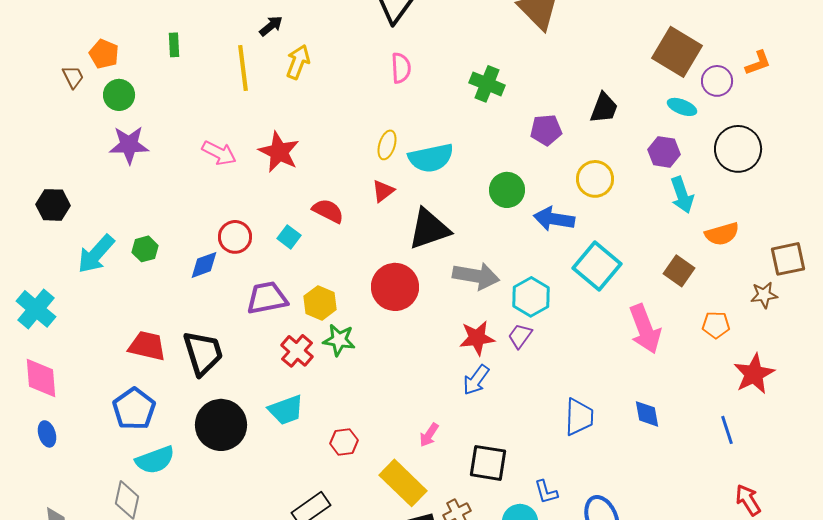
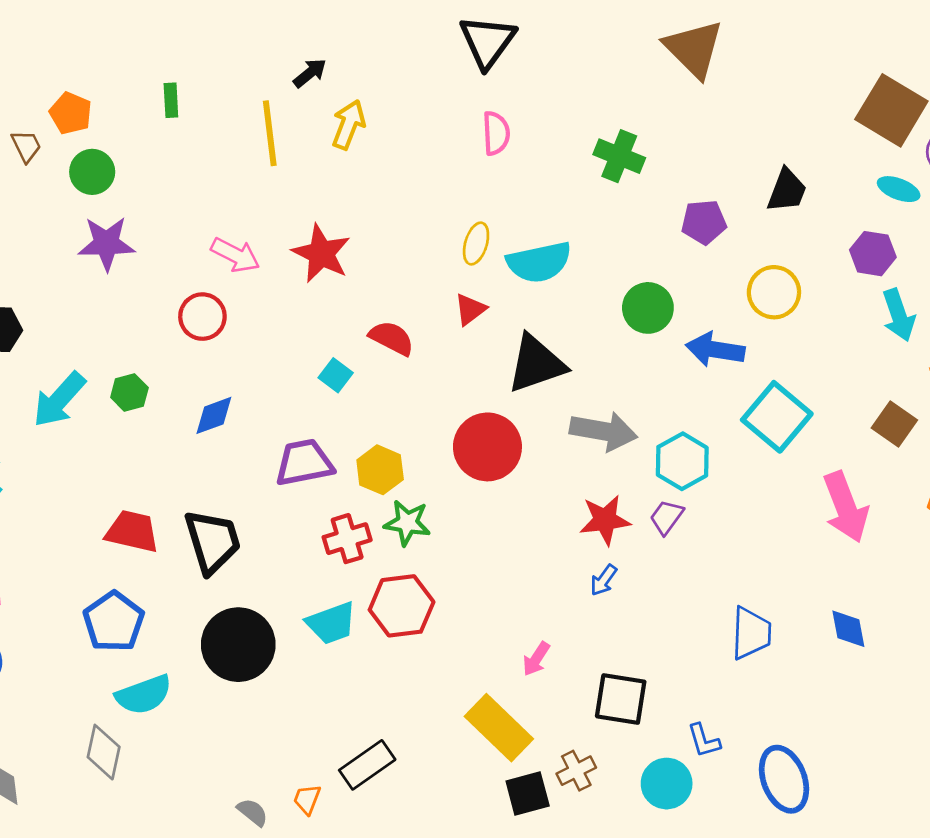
red circle: (235, 237) -> (202, 317), moved
red cross: (297, 351) -> (347, 539), turned 32
blue arrow: (476, 380) -> (604, 580), size x0.7
red hexagon: (344, 442) -> (402, 606), moved, size x1.6

